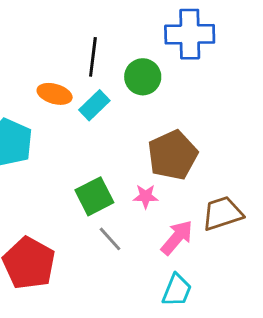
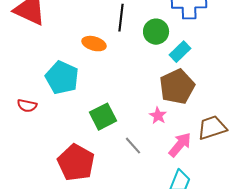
cyan rectangle: (94, 105) -> (180, 52), moved
green square: (94, 196) -> (103, 117), moved
pink star: (146, 196) -> (158, 116), turned 30

